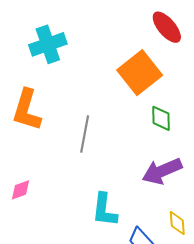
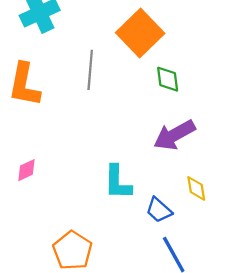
gray line: (85, 134) -> (90, 70), moved

